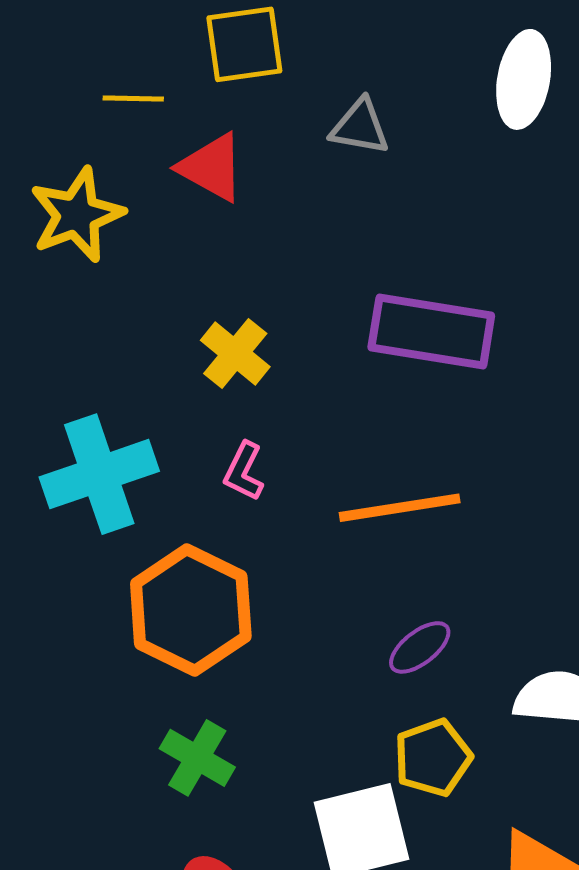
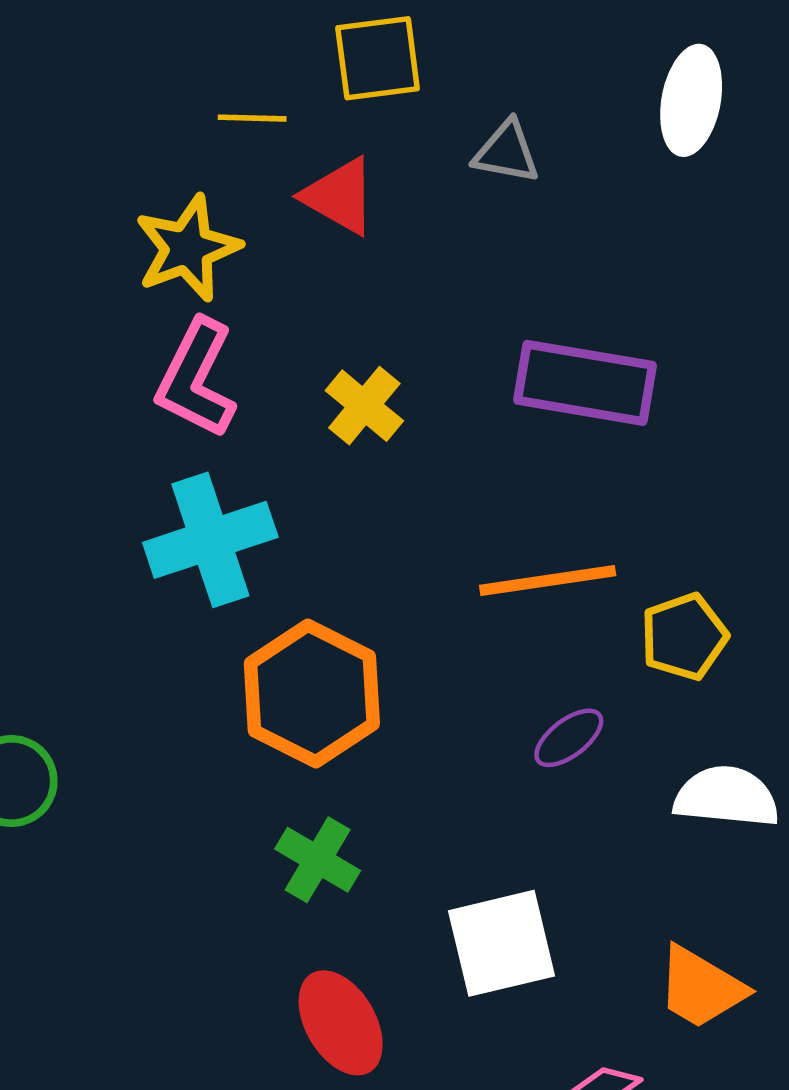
pink L-shape: (244, 471) -> (196, 379), moved, size x1.8
yellow pentagon: (433, 758) -> (684, 637), moved

